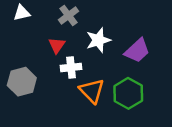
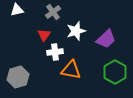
gray hexagon: (22, 82) -> (18, 77), moved
orange triangle: (92, 91) -> (71, 70), turned -35
green hexagon: (128, 93) -> (115, 72), moved

